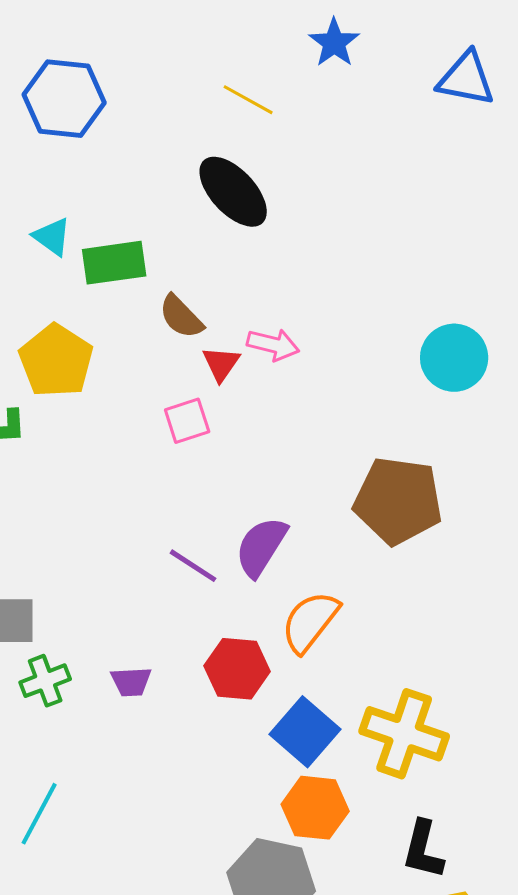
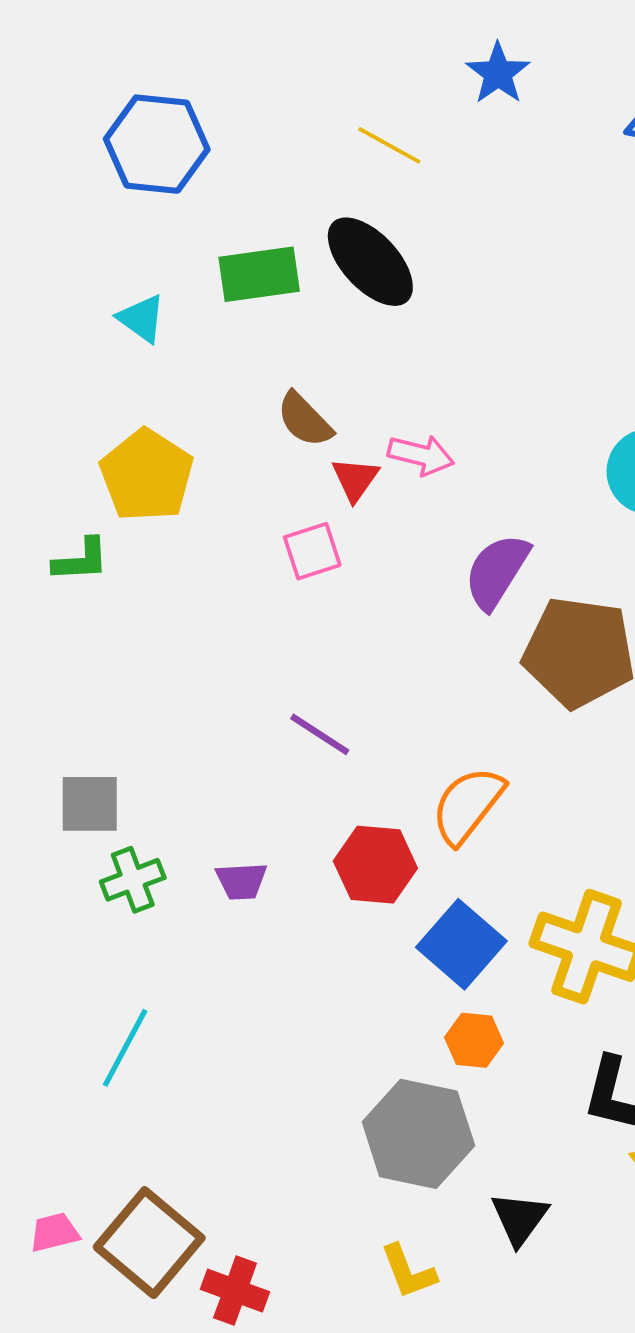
green rectangle: (114, 263) -> (259, 274), moved
purple semicircle: (261, 547) -> (497, 571), moved
orange hexagon: (315, 808) -> (474, 1040), size x0.7

